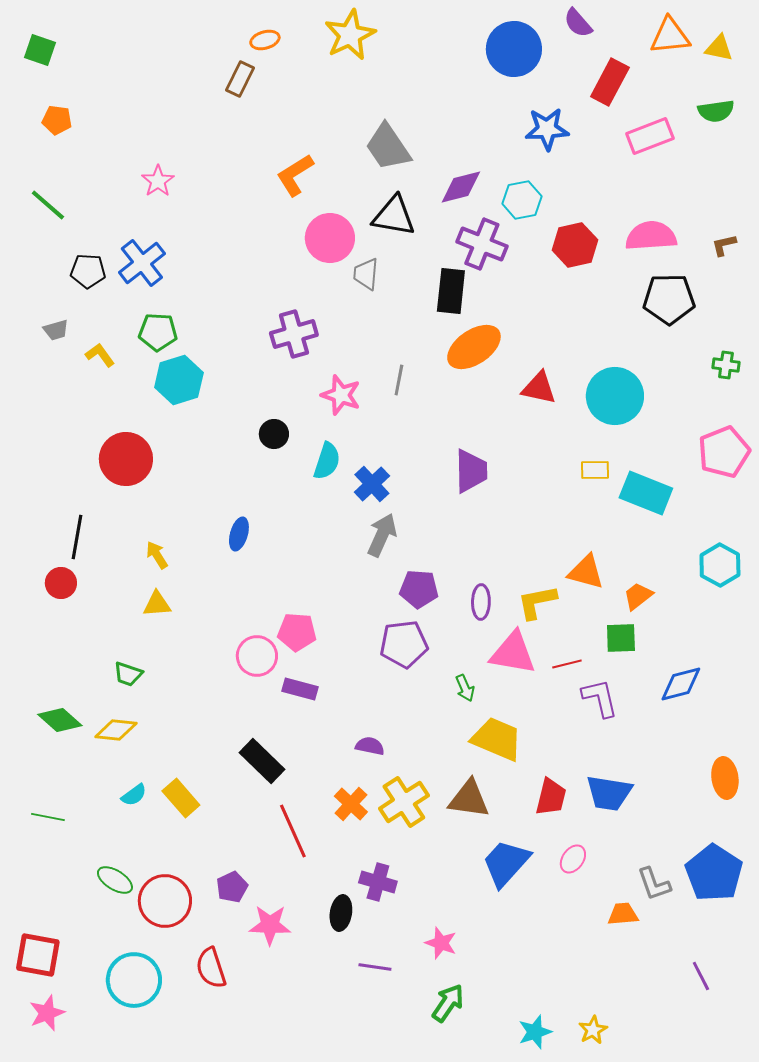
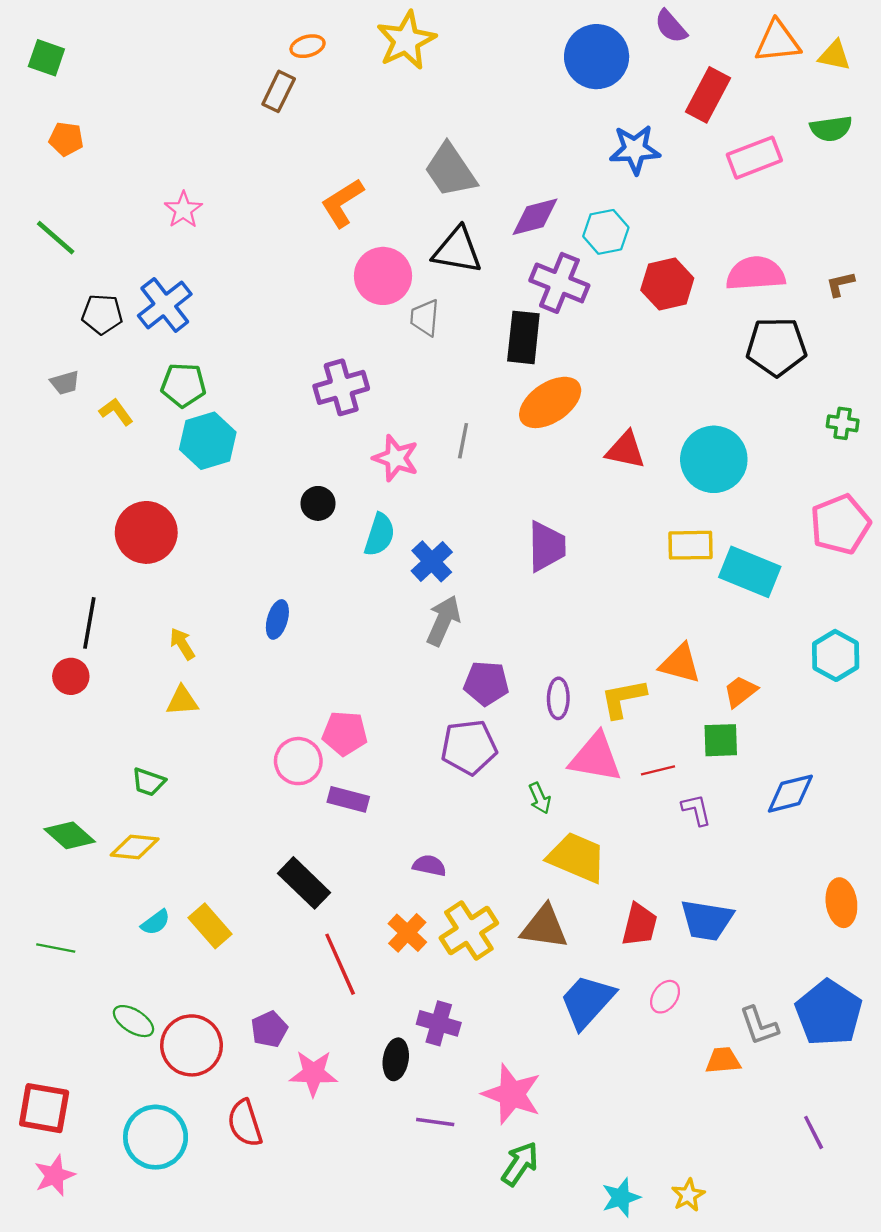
yellow rectangle: (595, 470) -> (691, 545), size x1.4
purple L-shape: (600, 698) -> (696, 810), size x0.7
pink star: (441, 943) -> (512, 1094), size x1.6

